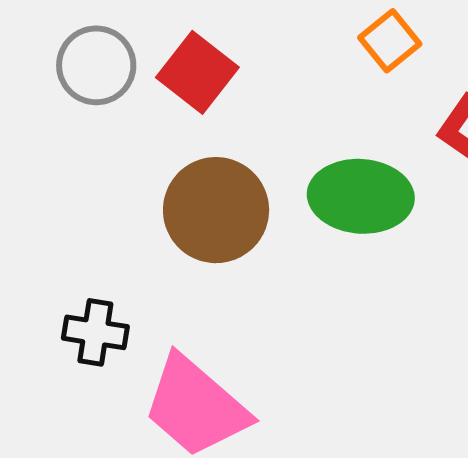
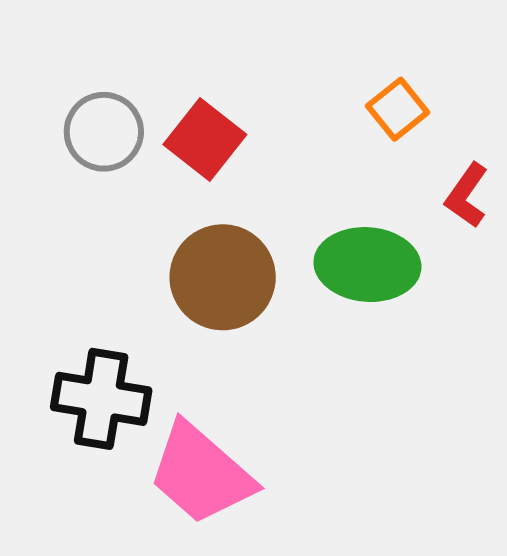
black cross: (95, 332) -> (101, 399), size x1.5

